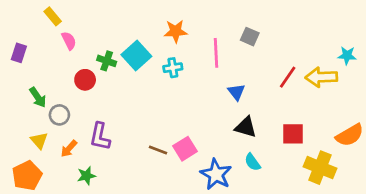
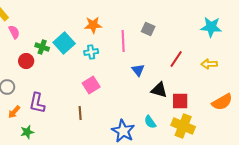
cyan star: (347, 56) -> (211, 27), moved, size x1.5
yellow arrow: (321, 77) -> (209, 64), moved, size x0.7
black triangle: (246, 127) -> (159, 90), moved
pink square: (185, 149) -> (91, 85), moved
brown line: (158, 150) -> (80, 113), turned 64
yellow cross: (320, 168) -> (183, 126), moved

